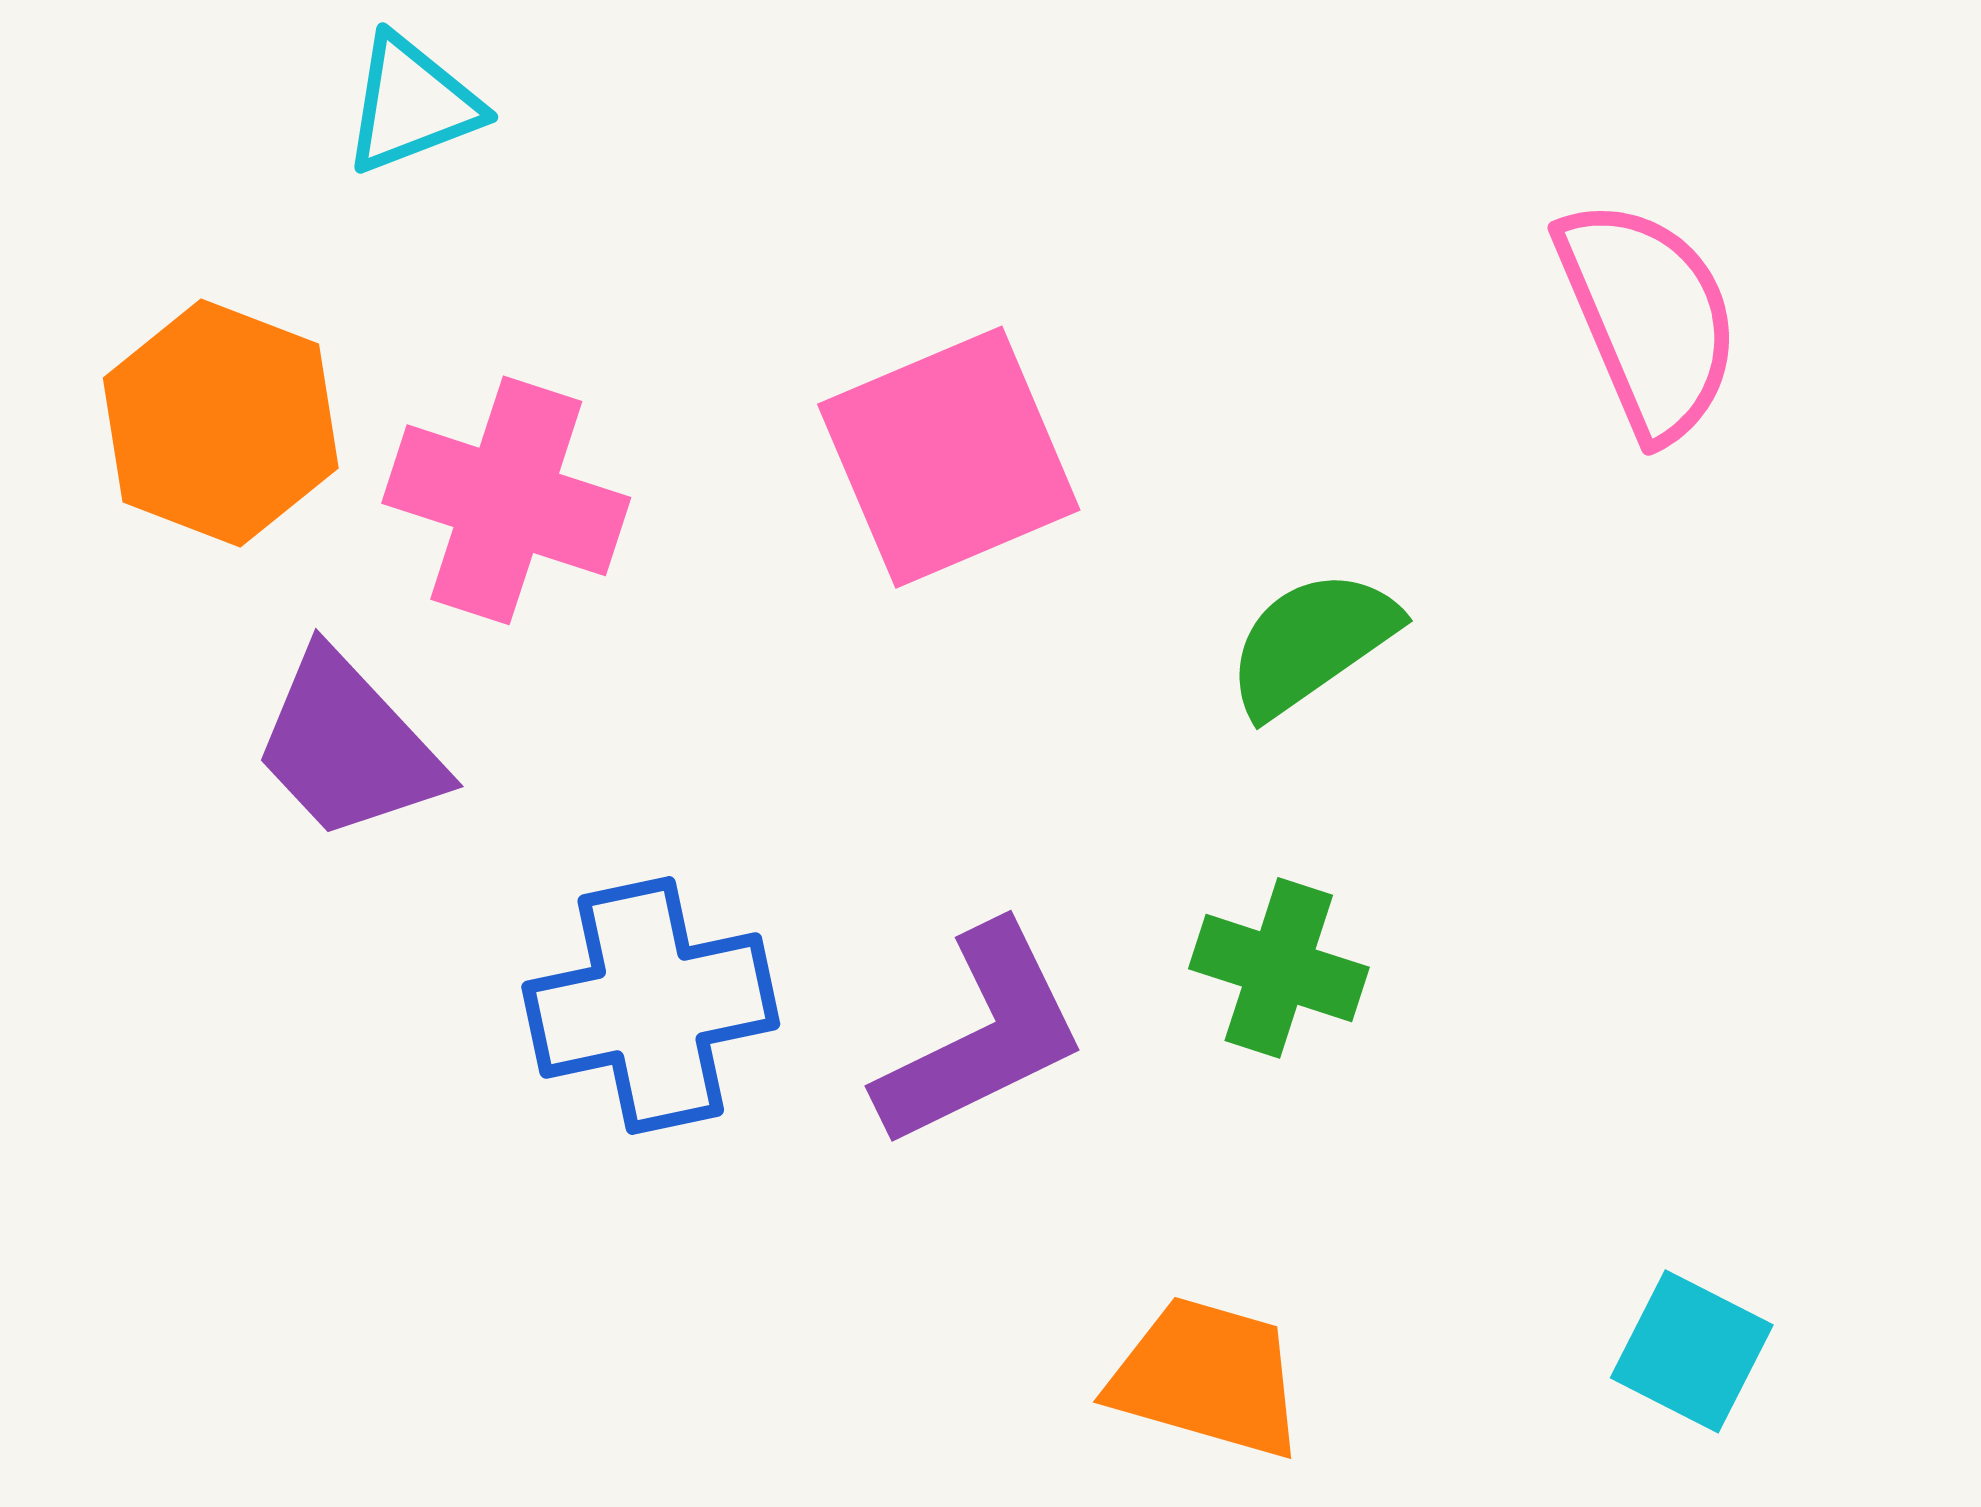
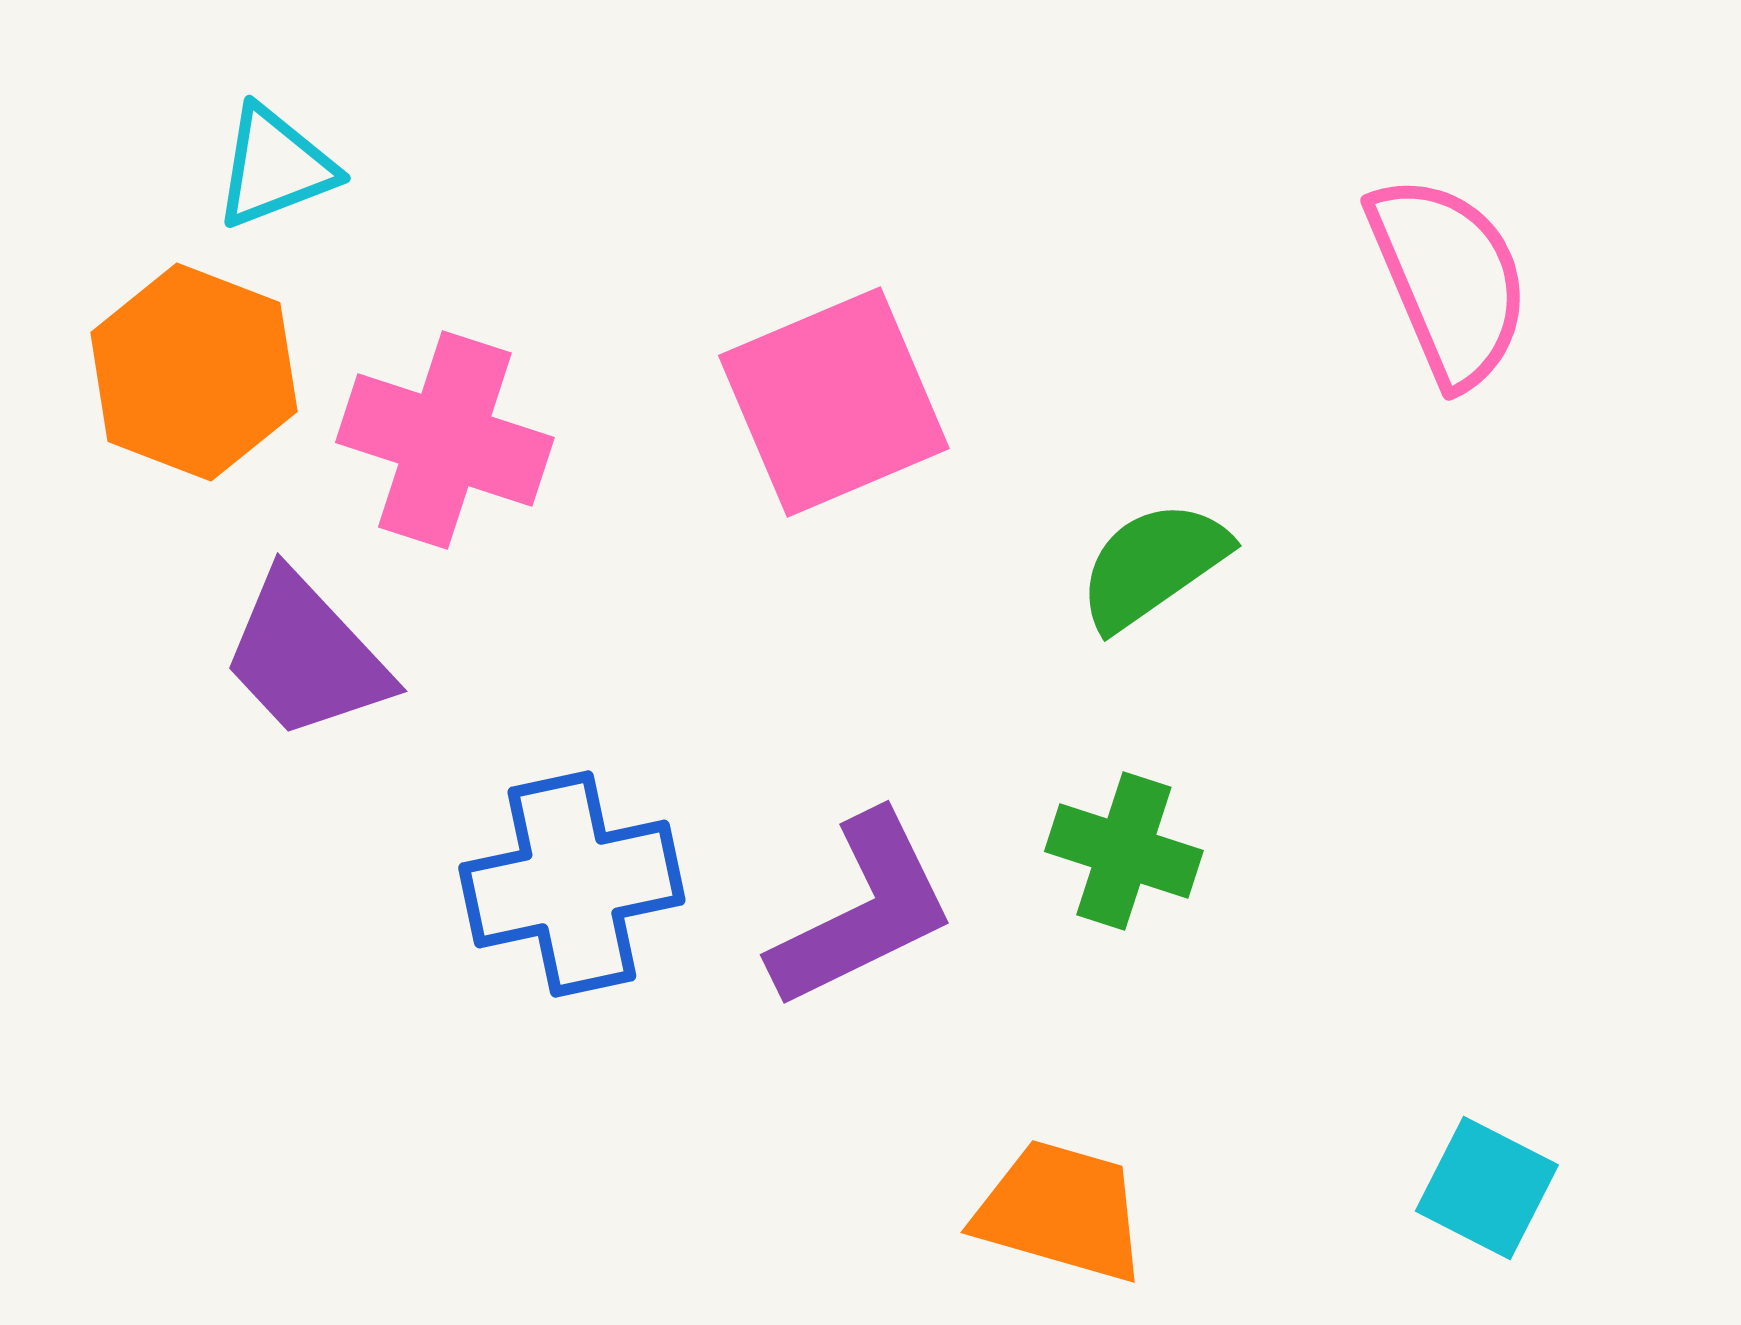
cyan triangle: (412, 104) -> (275, 167), moved

